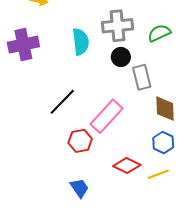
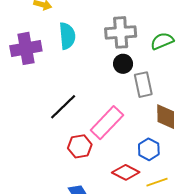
cyan semicircle: (81, 42) -> (67, 36), moved
blue hexagon: (163, 142) -> (149, 149), moved

